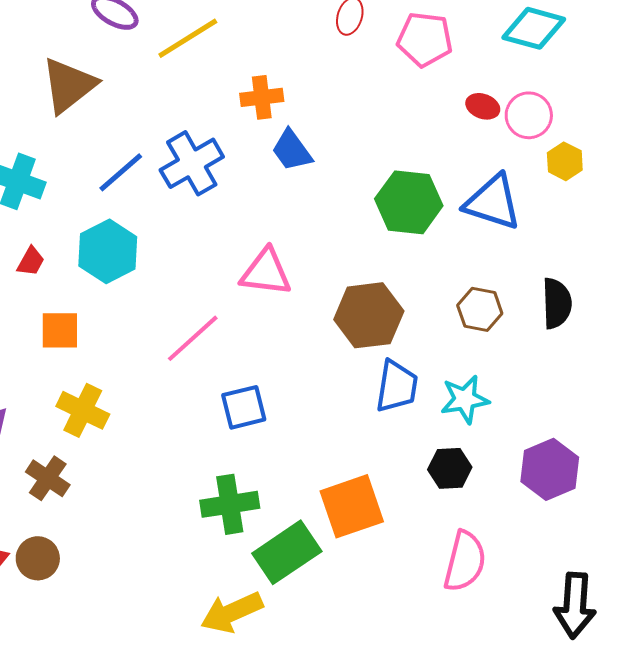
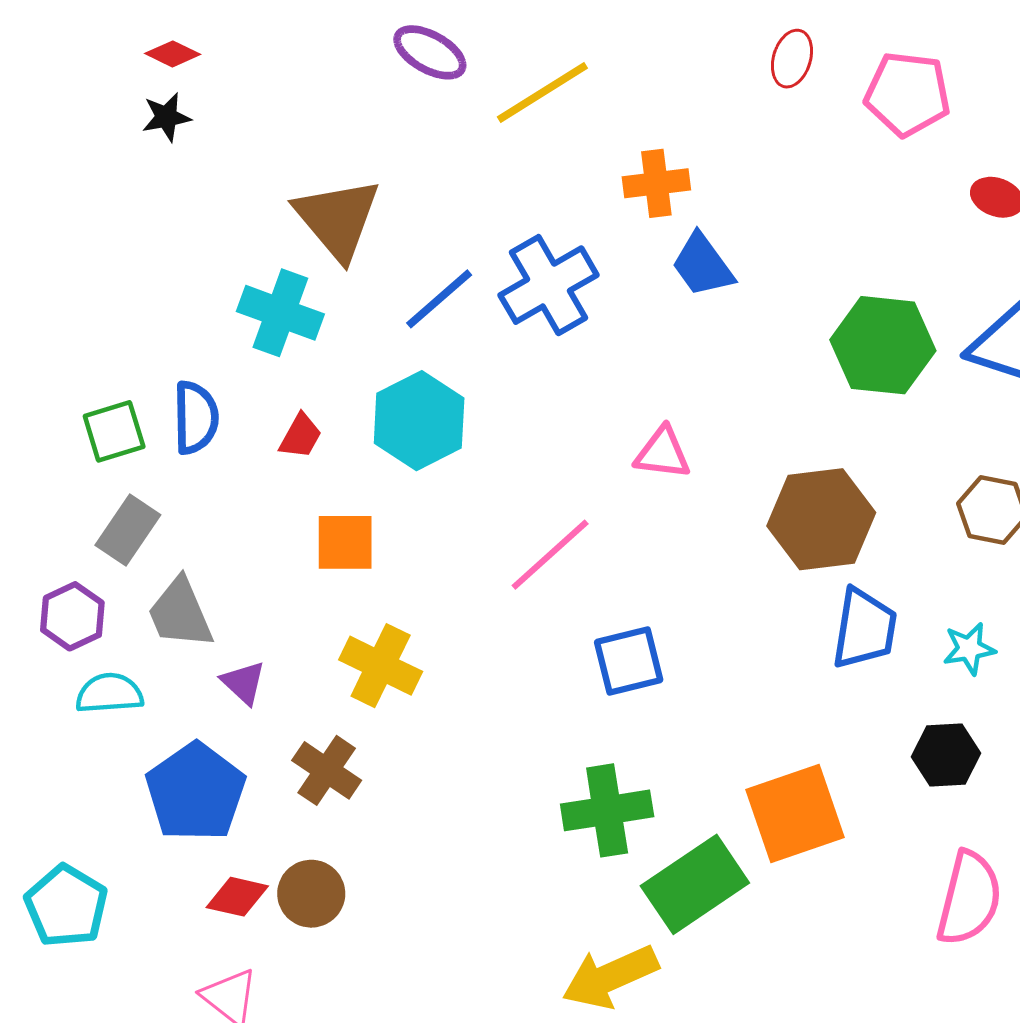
brown triangle: (69, 85) -> (337, 219), moved, turned -32
pink triangle: (266, 272) -> (663, 453), size x0.7
cyan star: (465, 399) -> (969, 649), size x0.7

